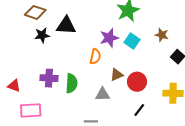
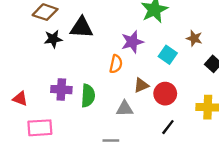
cyan square: (132, 41) -> (168, 55), moved

